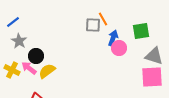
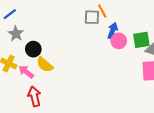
green square: (141, 31) -> (141, 40), moved
pink arrow: (29, 68) -> (26, 72), moved
yellow semicircle: (47, 71) -> (45, 65), turned -102

